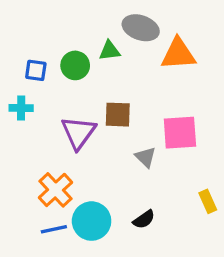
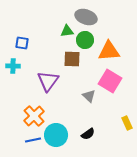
orange triangle: (178, 54) -> (109, 51), moved
green circle: (75, 65) -> (85, 40), moved
brown square: (118, 115) -> (72, 59), moved
pink square: (180, 133) -> (110, 81), turned 35

